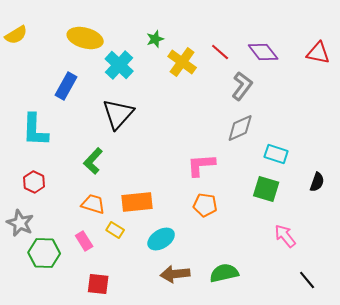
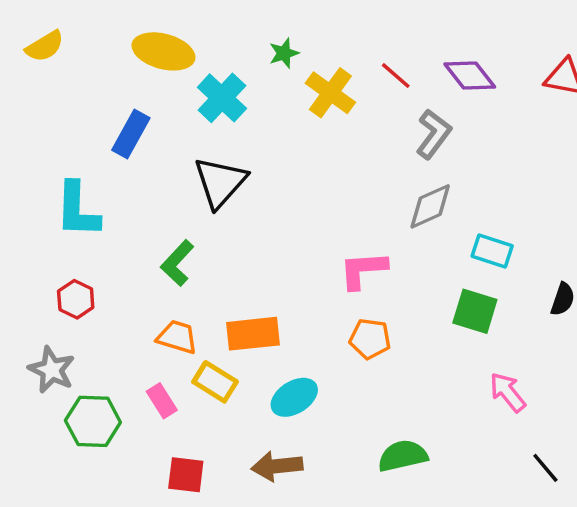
yellow rectangle: (115, 230) -> (215, 382), size x1.4
brown arrow: (175, 274) -> (277, 466), moved

